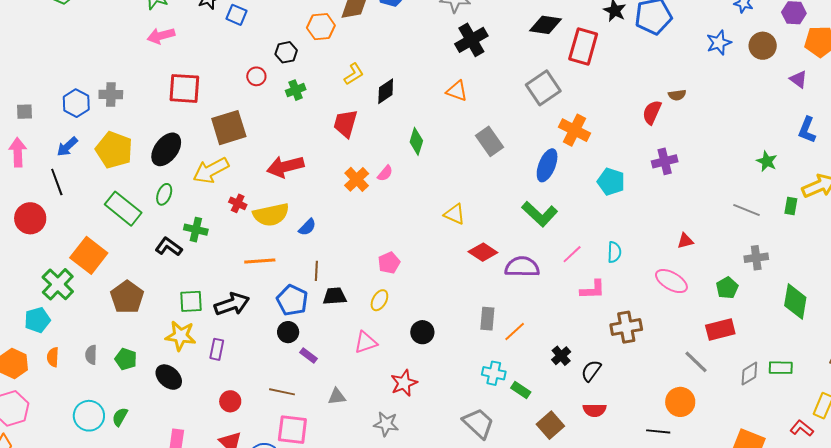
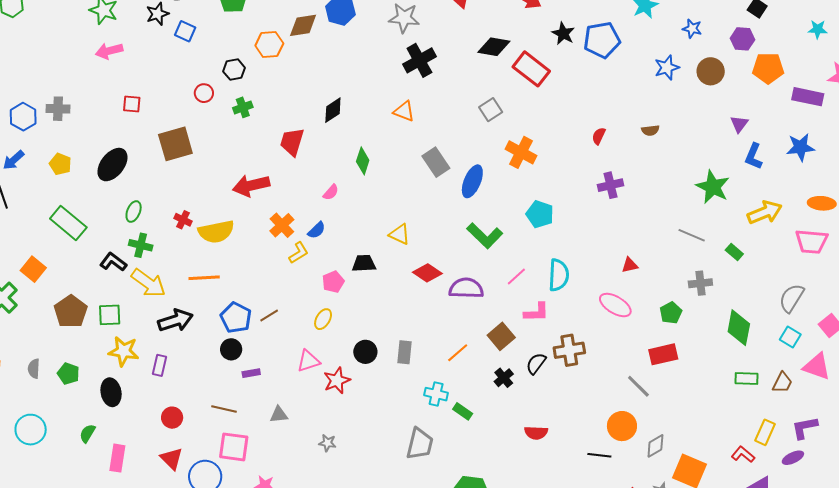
red rectangle: (583, 46) -> (531, 69), turned -69
yellow L-shape: (354, 74) -> (299, 253), moved
purple triangle: (798, 79) -> (739, 124), moved, turned 30
red square: (184, 88) -> (132, 104), size x0.6
gray square: (543, 88) -> (491, 110), size x0.7
brown semicircle: (677, 95) -> (650, 130), moved
red semicircle: (652, 112) -> (599, 136), size x0.7
yellow pentagon: (114, 150) -> (60, 164), size x0.6
green star: (767, 161) -> (713, 187), size x1.6
blue ellipse: (547, 165) -> (472, 181), moved
red arrow: (285, 167) -> (251, 185), moved
yellow arrow: (211, 170) -> (148, 283), moved, turned -117
orange cross: (357, 179) -> (282, 225), moved
cyan pentagon: (611, 182) -> (540, 214), moved
green ellipse: (164, 194) -> (134, 212), moved
green rectangle: (791, 206) -> (734, 252), moved, turned -60
blue semicircle: (307, 227) -> (317, 230), moved
cyan semicircle: (614, 252) -> (559, 275), size x1.5
orange square: (89, 255) -> (33, 269), size x0.7
brown line: (316, 271) -> (269, 315), moved, turned 54
black trapezoid: (335, 296) -> (364, 263), moved
green square: (191, 301) -> (110, 315), moved
gray rectangle: (487, 319) -> (405, 352), moved
purple rectangle: (309, 356) -> (251, 373), turned -48
green rectangle: (781, 368) -> (747, 378), moved
black semicircle: (591, 371) -> (536, 363), moved
gray diamond: (749, 374) -> (655, 446), moved
black ellipse: (169, 377) -> (111, 392), turned 36
red star: (404, 383) -> (337, 380), moved
green semicircle: (120, 417) -> (87, 433), moved
gray trapezoid: (478, 423) -> (420, 444), turned 60
gray star: (386, 424) -> (327, 443), size x0.7
brown square: (550, 425) -> (501, 336), moved

